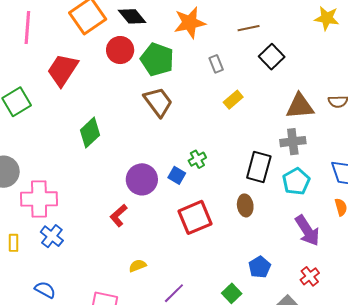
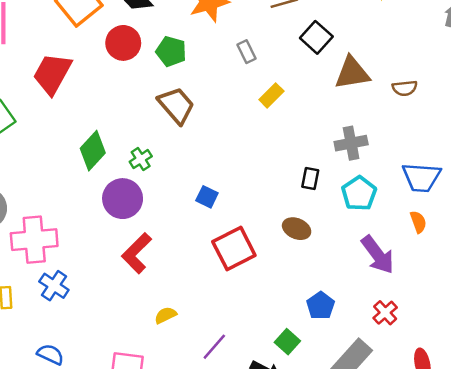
green pentagon: (157, 59) -> (171, 51), size x0.7
brown triangle: (300, 106) -> (352, 73), moved
green cross: (197, 159) -> (141, 159), moved
black rectangle: (259, 167) -> (310, 179), size x0.6
purple circle: (142, 179) -> (123, 199), moved
brown ellipse: (245, 205) -> (297, 229), turned -55
red L-shape: (118, 215) -> (137, 253), size x1.4

